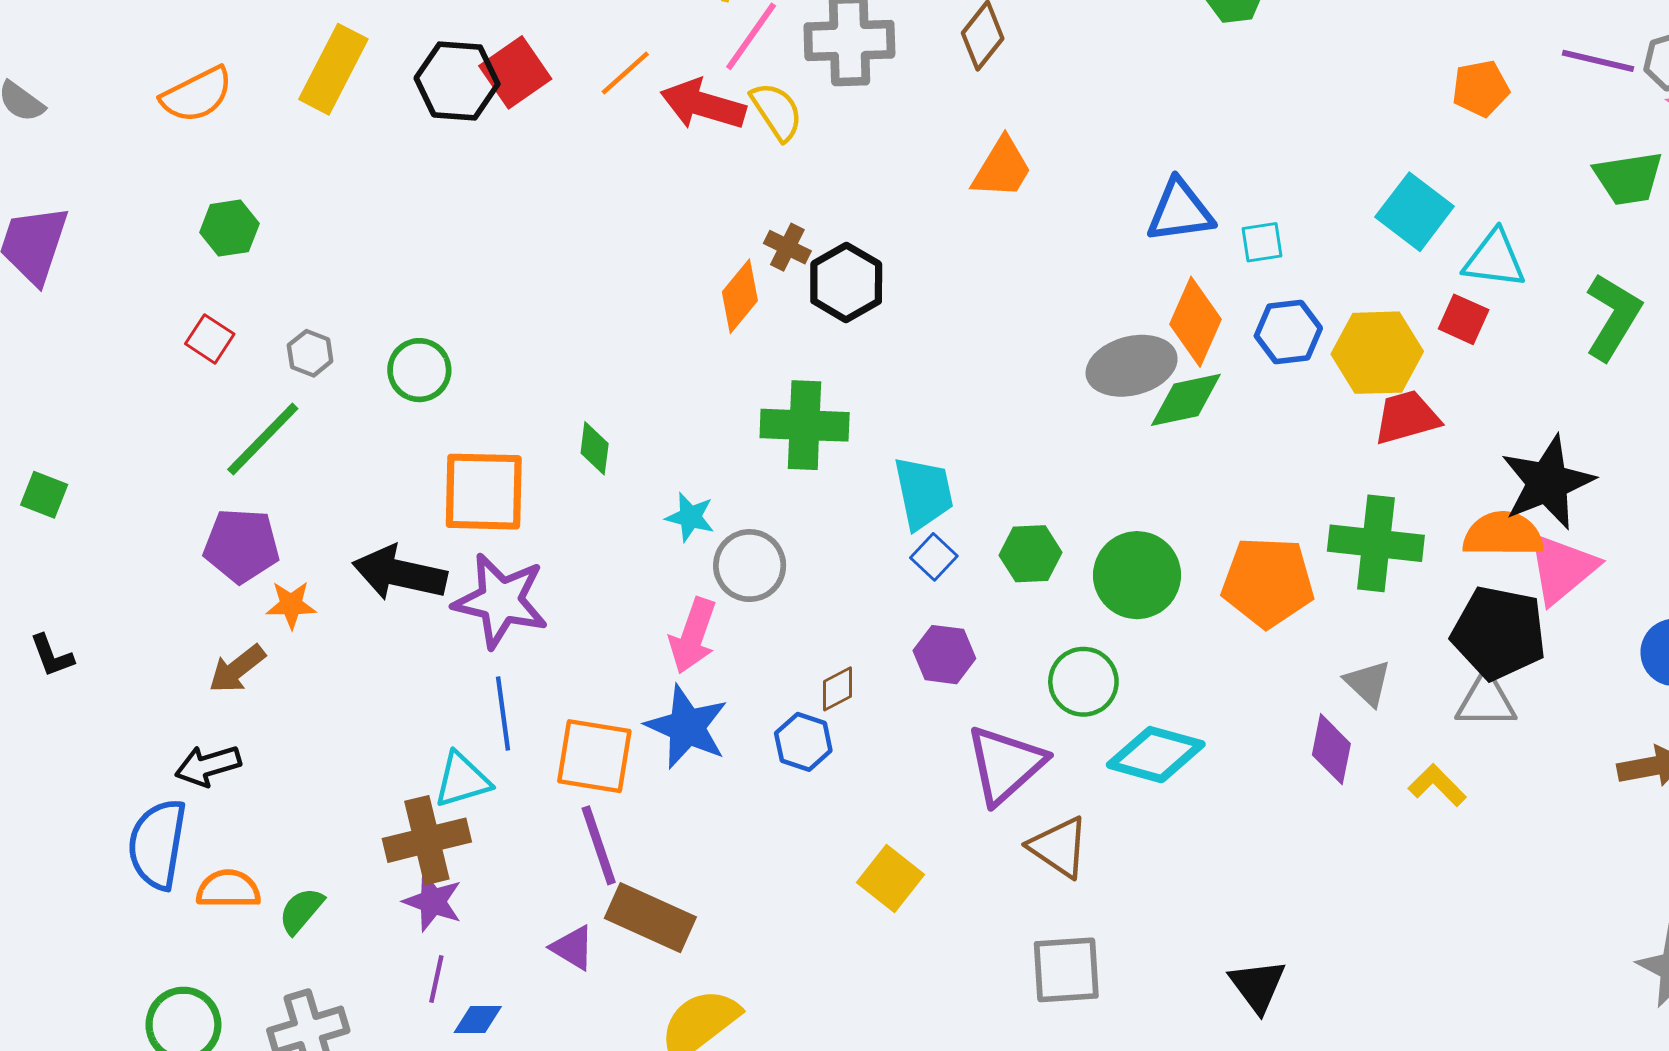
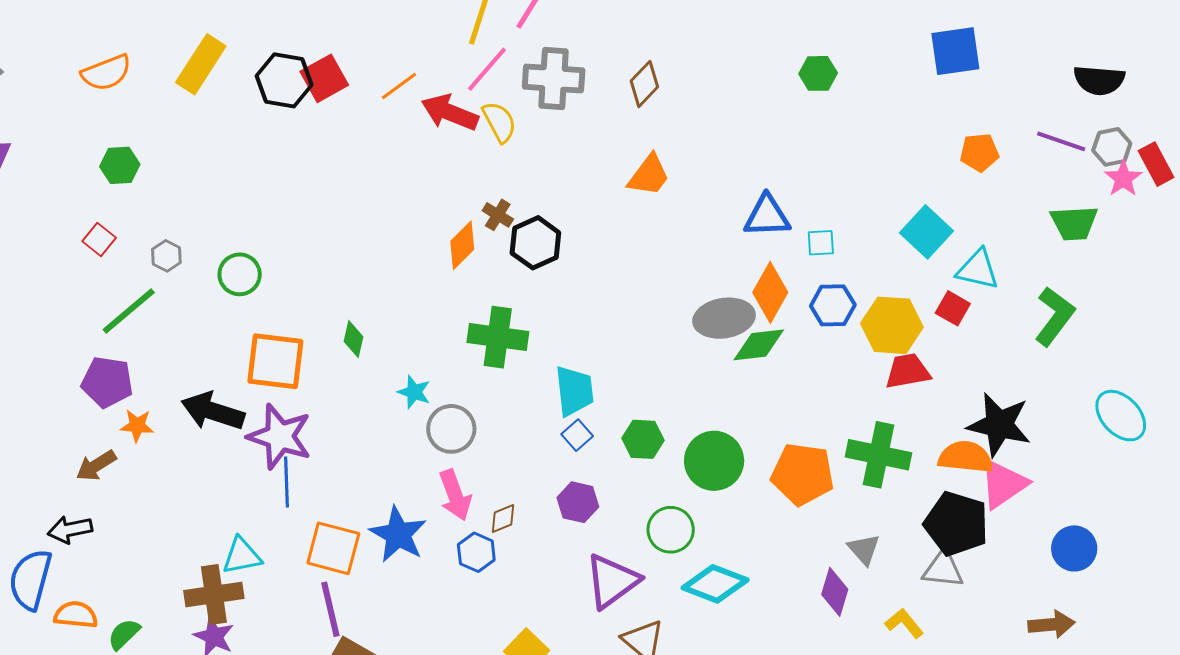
black star: (1547, 482) -> (999, 425), turned 30
pink arrow: (693, 636) -> (455, 495), moved, turned -45
blue line: (503, 714) -> (287, 482), moved

